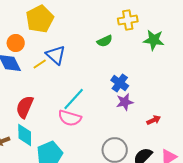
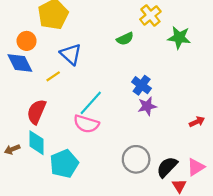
yellow cross: (128, 20) -> (150, 15), turned -30
yellow line: (40, 64) -> (53, 76), moved
red arrow: (154, 120) -> (197, 122), moved

